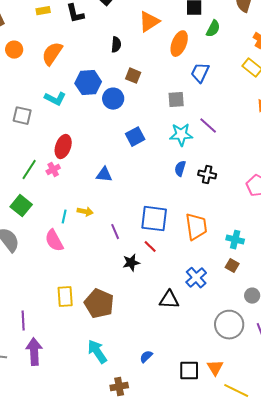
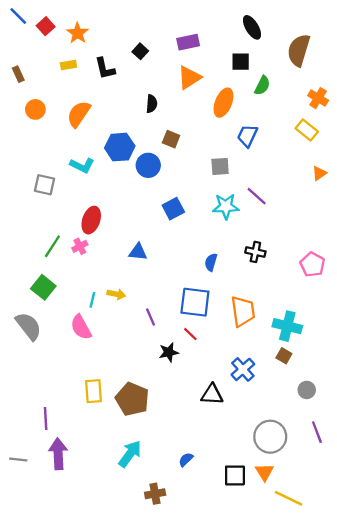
blue semicircle: (180, 169) -> (211, 262), moved
cyan cross: (235, 240) -> (287, 326), size x1.4
gray circle: (229, 325) -> (270, 437), moved
cyan arrow: (97, 352) -> (130, 454), turned 70

